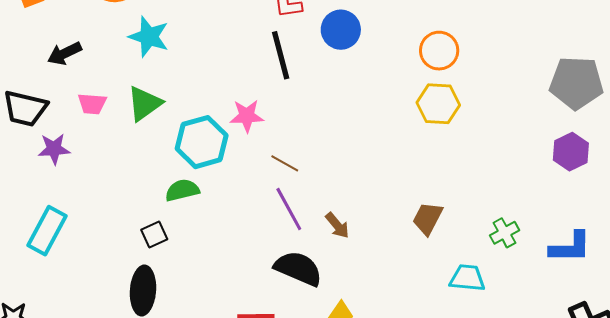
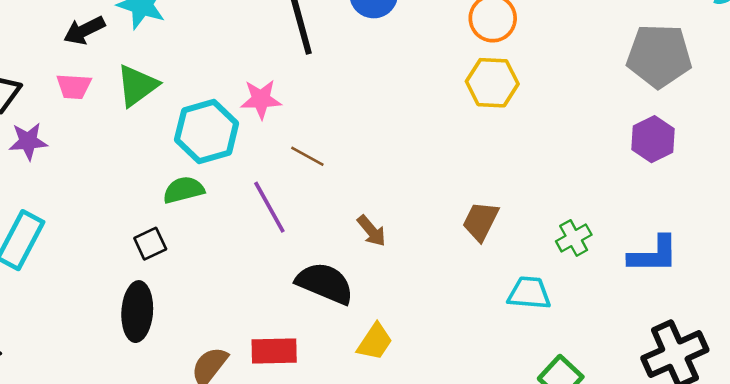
black arrow: (65, 53) -> (84, 30), moved
purple line: (289, 209) -> (269, 207), moved

